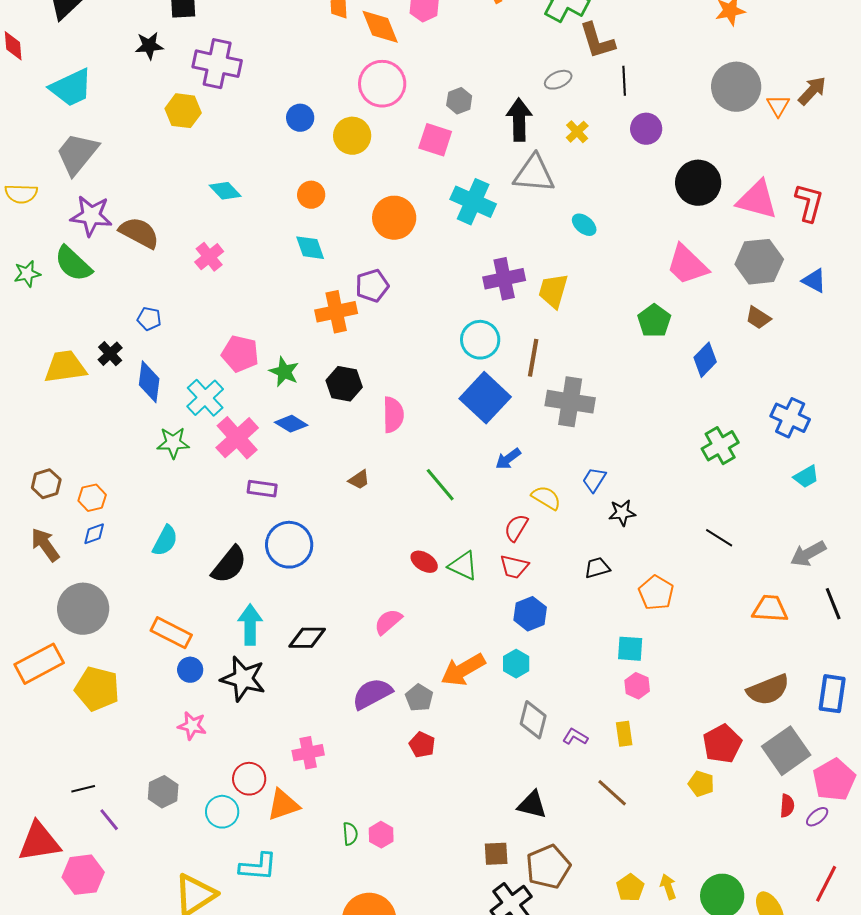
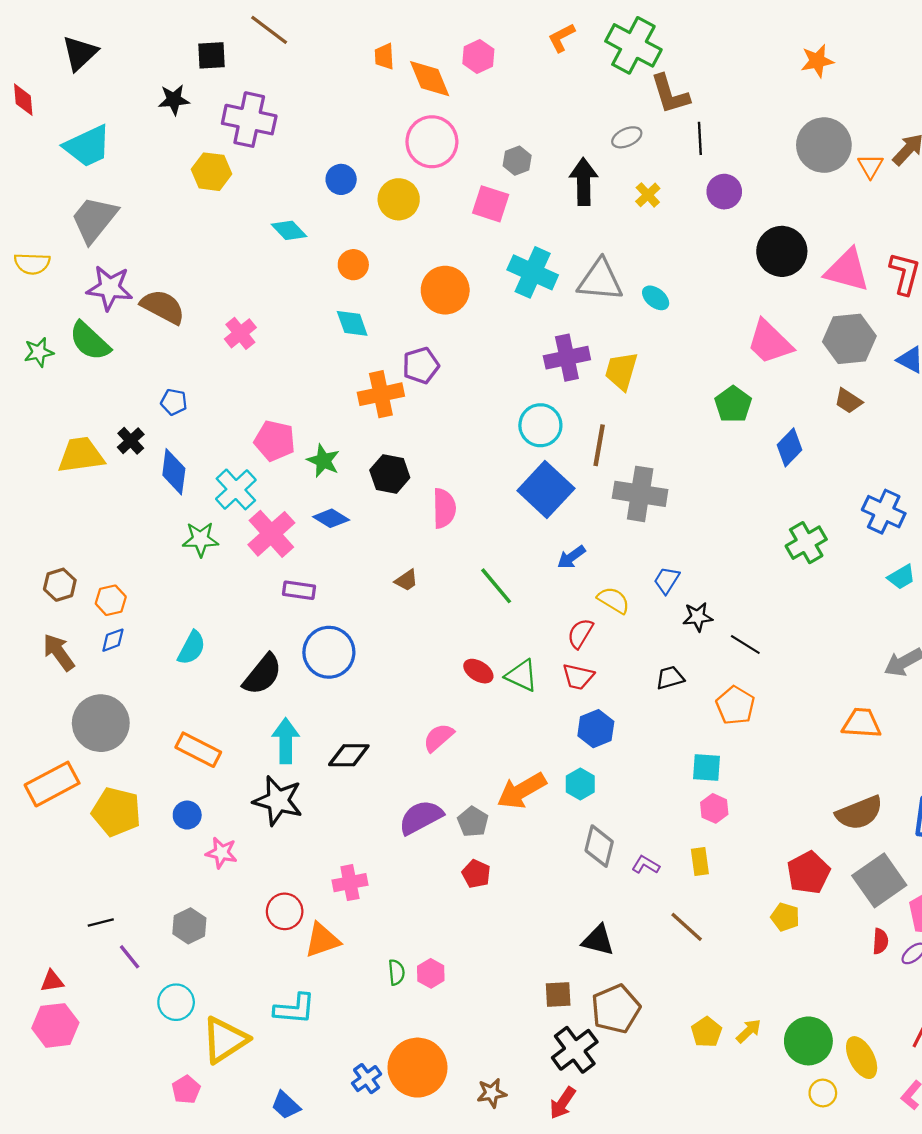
gray triangle: (534, 174) -> (600, 280), moved
cyan diamond: (225, 191) -> (289, 230), moved
black line: (719, 538) -> (745, 645), moved
blue circle: (190, 670) -> (187, 815), moved
cyan circle: (222, 812) -> (176, 1002), moved
red triangle: (39, 842) -> (52, 981), size x0.5
pink hexagon: (83, 875) -> (55, 1025), moved
yellow arrow: (668, 887) -> (749, 1031), turned 65

